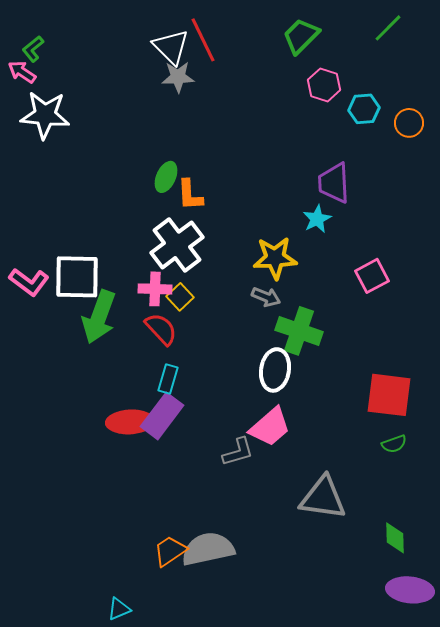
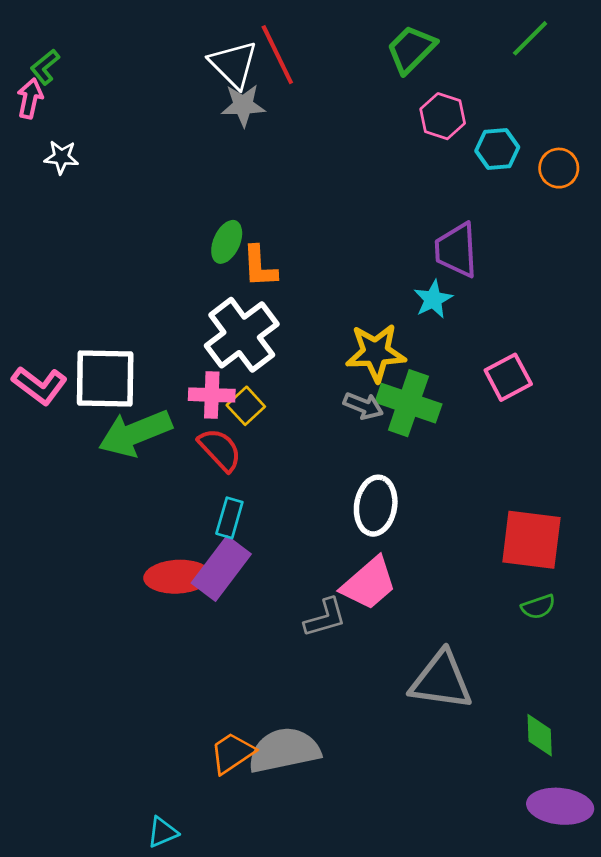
pink arrow: (22, 72) -> (30, 98), turned 68
white star: (45, 115) -> (61, 157), size x0.5
green arrow: (99, 317) -> (135, 433), turned 48
green cross: (299, 331) -> (408, 403), moved

